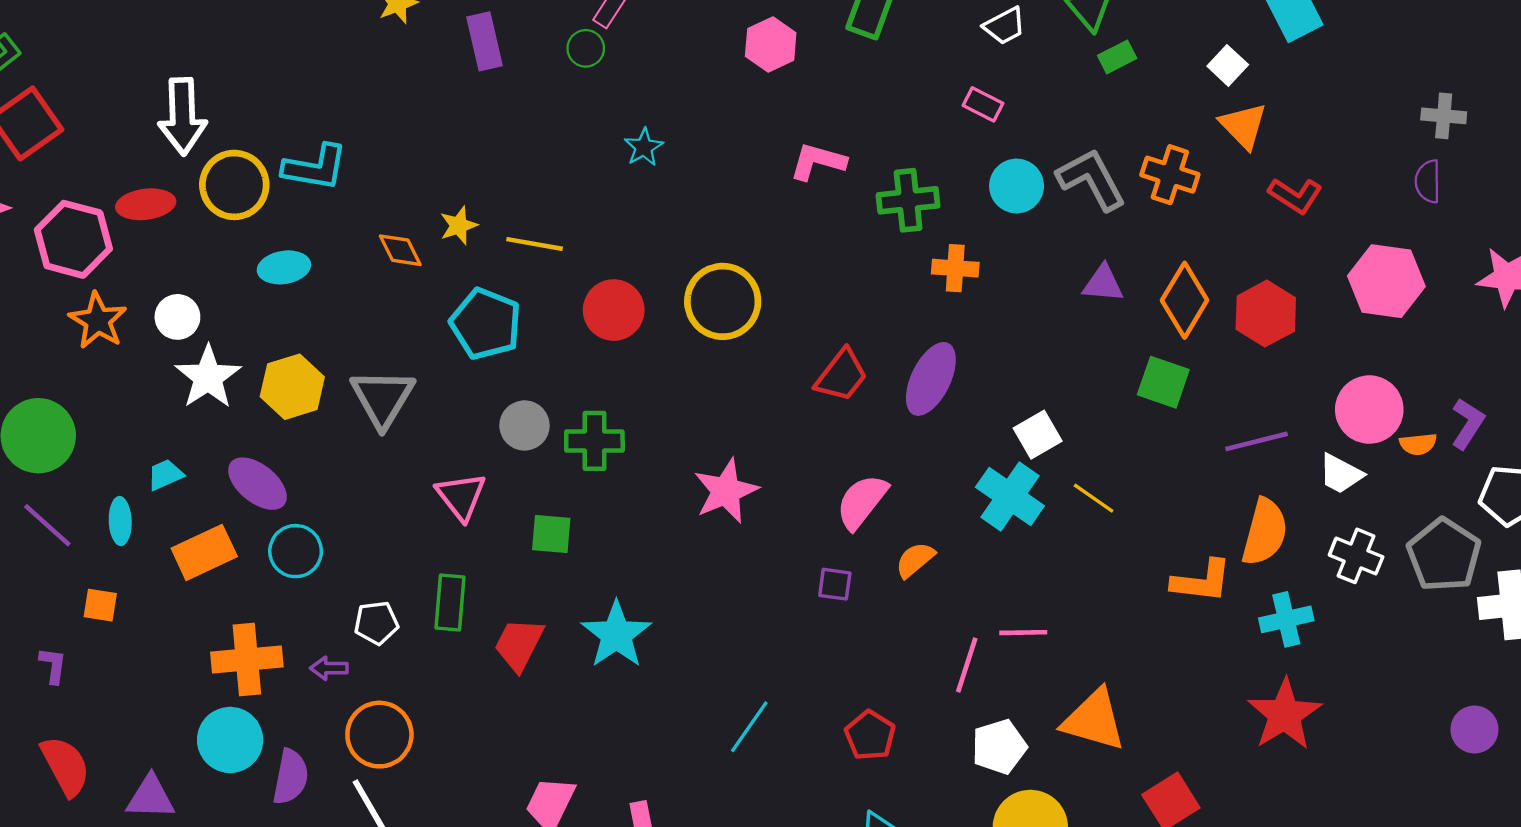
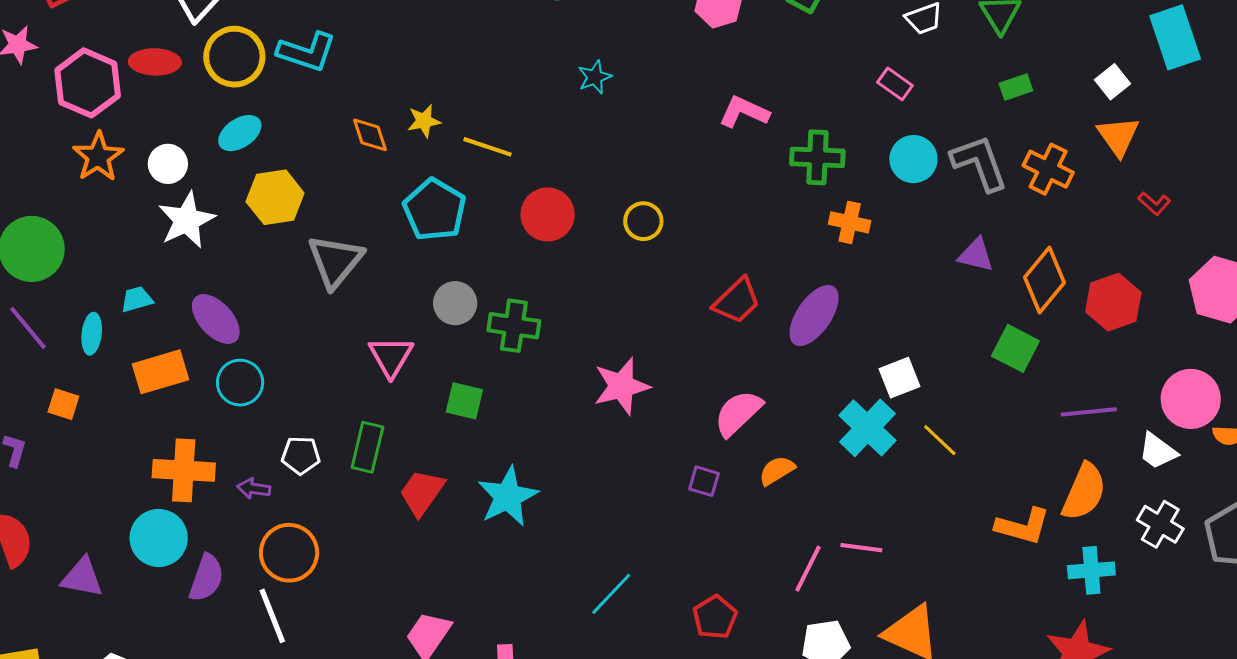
green rectangle: (1117, 57) -> (1016, 87), moved
red L-shape: (1295, 195) -> (1154, 203), size x0.7
cyan ellipse: (284, 267) -> (240, 133), moved, turned -33
yellow circle: (723, 301) -> (643, 221), size x0.6
yellow hexagon: (292, 387) -> (275, 197), moved

